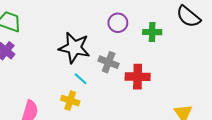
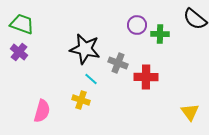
purple circle: (118, 23) -> (137, 25), moved

